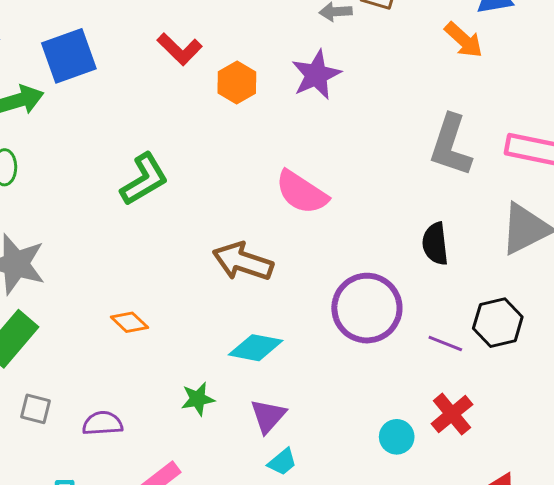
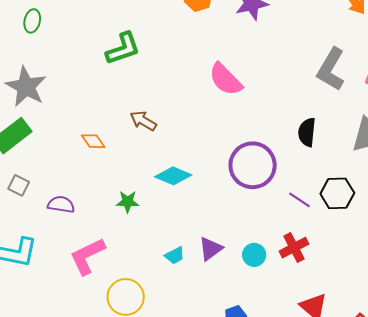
brown arrow: (243, 262) -> (143, 121), moved, size x0.7
purple triangle: (268, 416) -> (211, 249), moved

